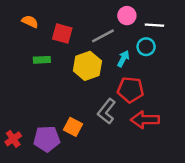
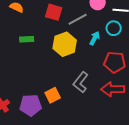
red square: (62, 34) -> (54, 12), moved
red pentagon: (130, 90) -> (115, 62), moved
orange square: (73, 127) -> (53, 95), turned 35

